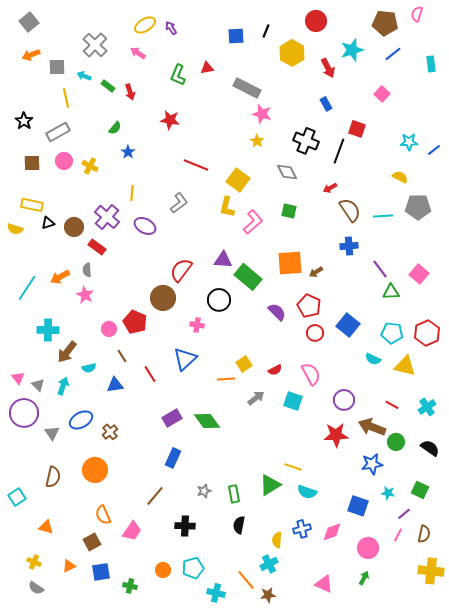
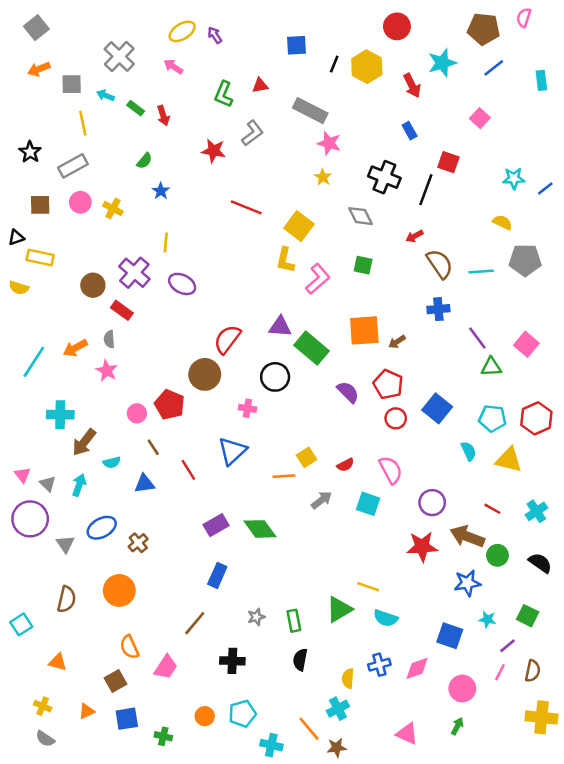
black line: (266, 31) -> (334, 64), moved
gray L-shape: (179, 203) -> (252, 133), moved
black triangle: (48, 223) -> (16, 237), moved
cyan semicircle: (373, 359) -> (469, 451), turned -140

